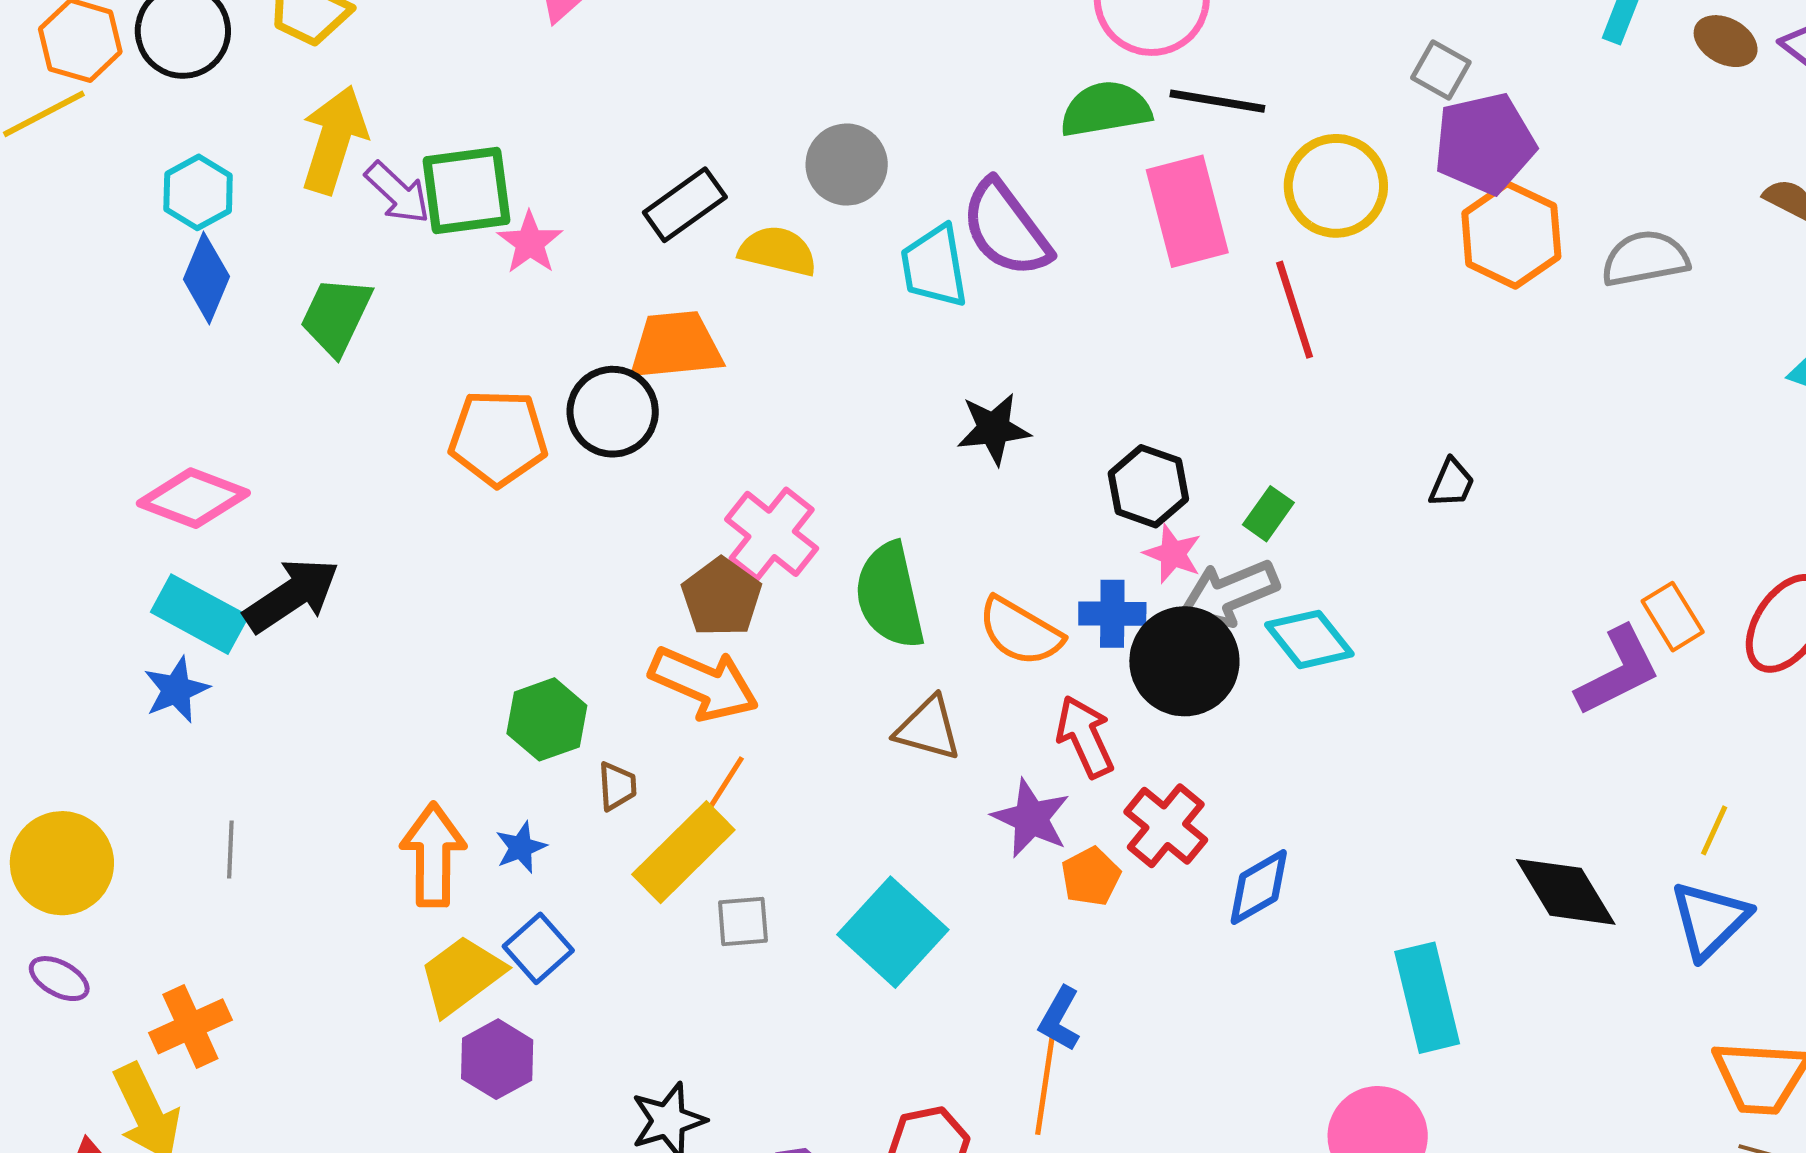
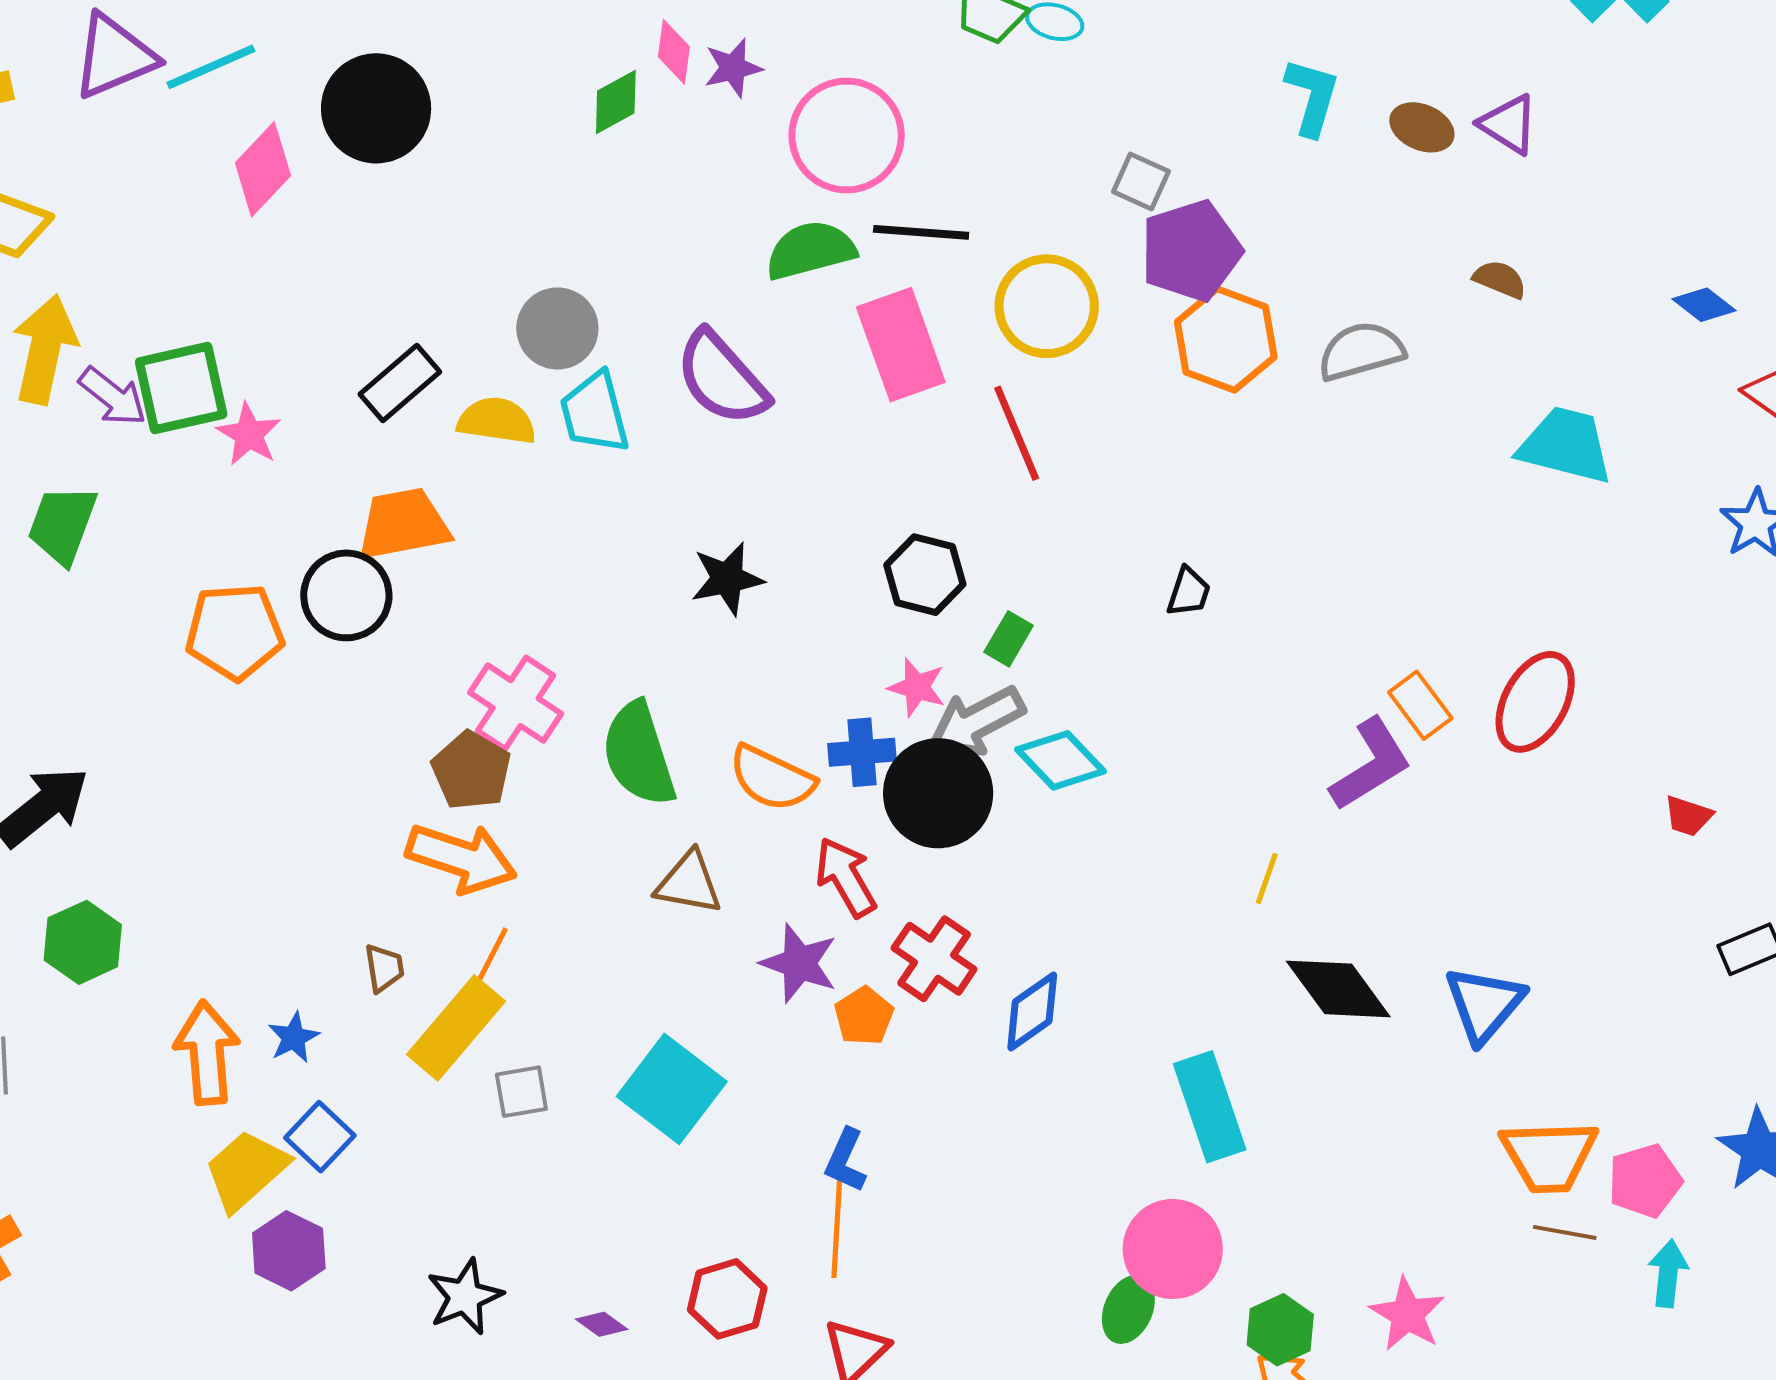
cyan trapezoid: (934, 266) -> (595, 413), moved
black hexagon: (1148, 486) -> (925, 575), moved
green hexagon: (547, 719) -> (83, 942), moved
yellow line: (1714, 830) -> (1267, 878), moved

